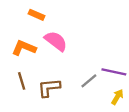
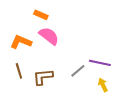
orange rectangle: (36, 15) -> (41, 15), moved
yellow arrow: (117, 97) -> (103, 85), turned -56

